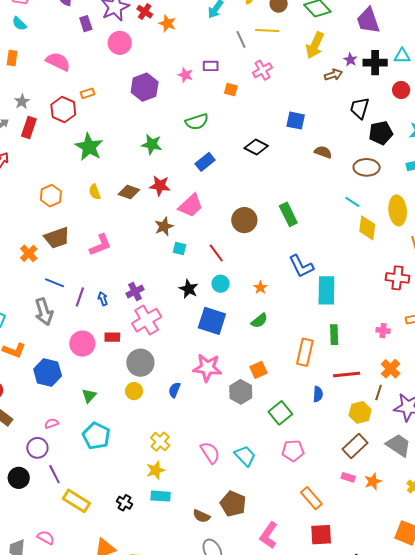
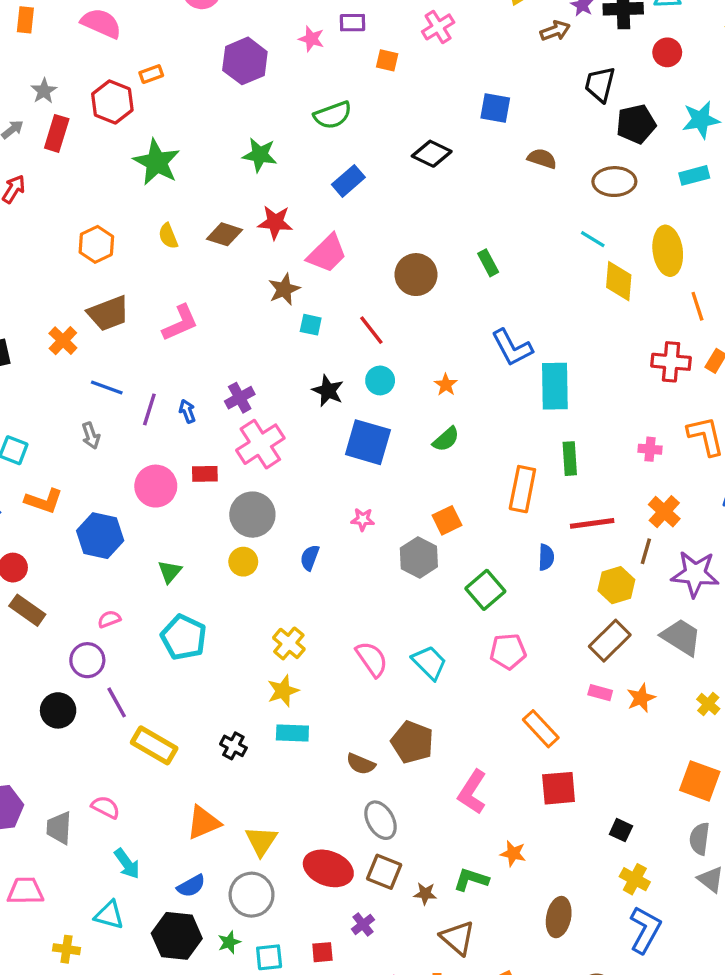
green rectangle: (288, 214) -> (488, 263), size x0.7
gray arrow: (44, 312) -> (91, 436), size x0.6
pink star: (207, 368) -> (363, 519), size x0.5

